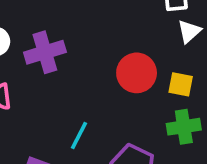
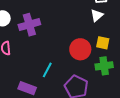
white triangle: (189, 31) -> (97, 15), moved
red circle: (137, 73) -> (80, 49), moved

